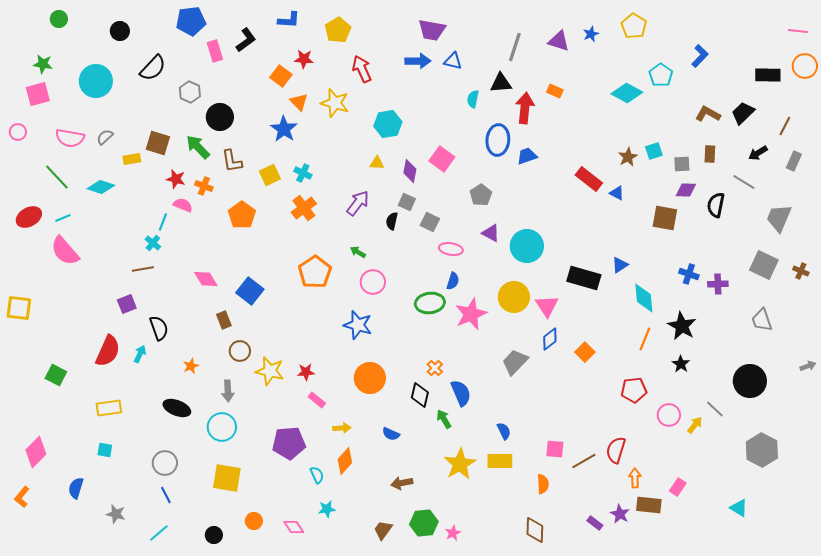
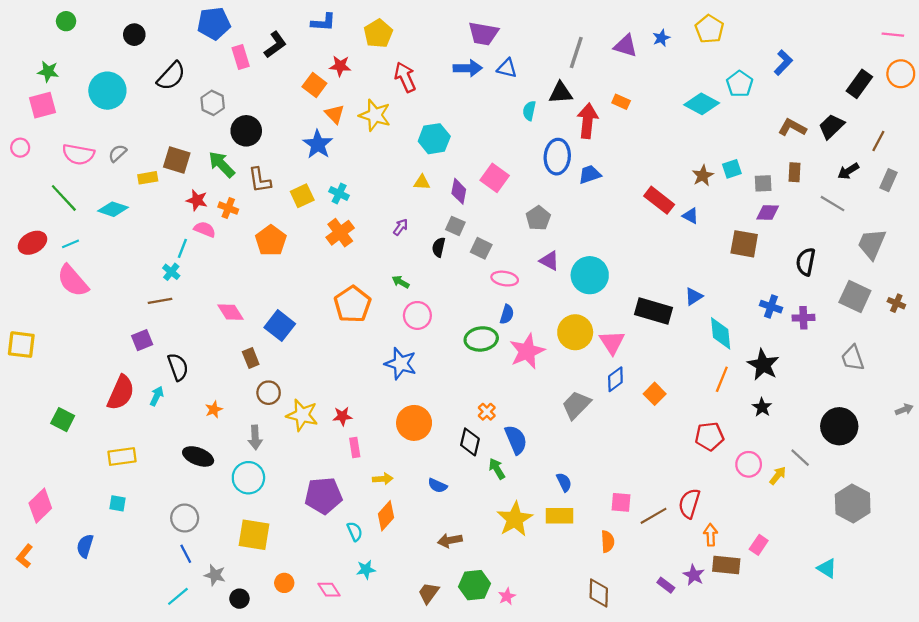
black rectangle: (768, 75) -> (859, 84), turned -55
purple arrow: (358, 203) -> (401, 227), size x0.6
black semicircle: (716, 205) -> (806, 262), moved
pink rectangle: (317, 400) -> (355, 448), turned 42
gray star: (116, 514) -> (215, 575), moved

